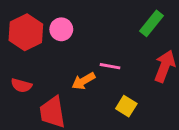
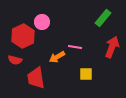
red hexagon: (26, 32) -> (23, 36), moved
yellow square: (126, 106) -> (86, 74), turned -32

